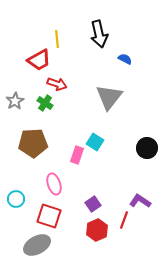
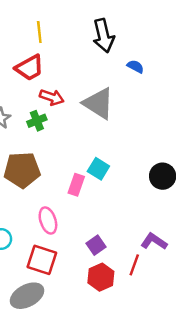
yellow line: (57, 39) -> (39, 32), moved
gray triangle: (109, 97) -> (98, 103), moved, turned -36
green cross: (45, 103) -> (37, 121), turned 35

